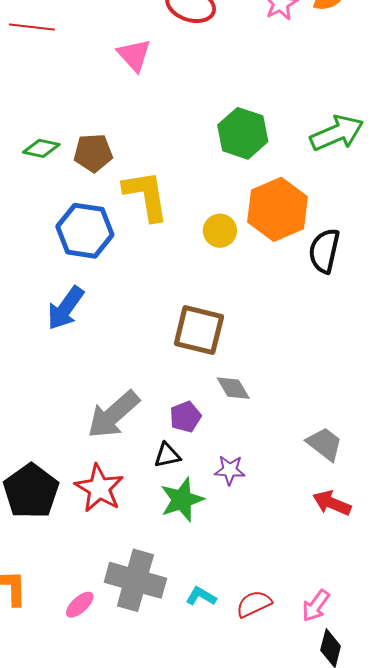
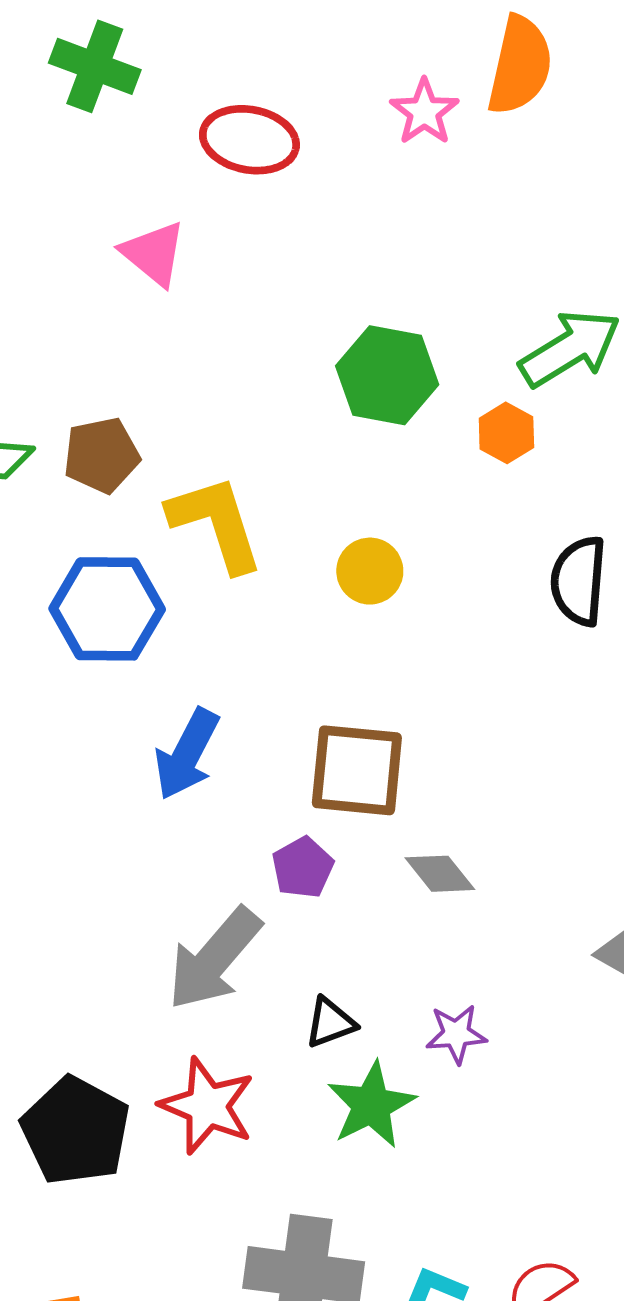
orange hexagon: (278, 209) -> (506, 433), moved, size x0.5
blue arrow: (66, 308) -> (187, 754), moved
purple pentagon: (185, 417) -> (303, 868), moved

